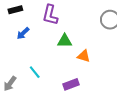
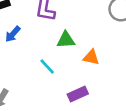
cyan line: (35, 72) -> (47, 67), moved

